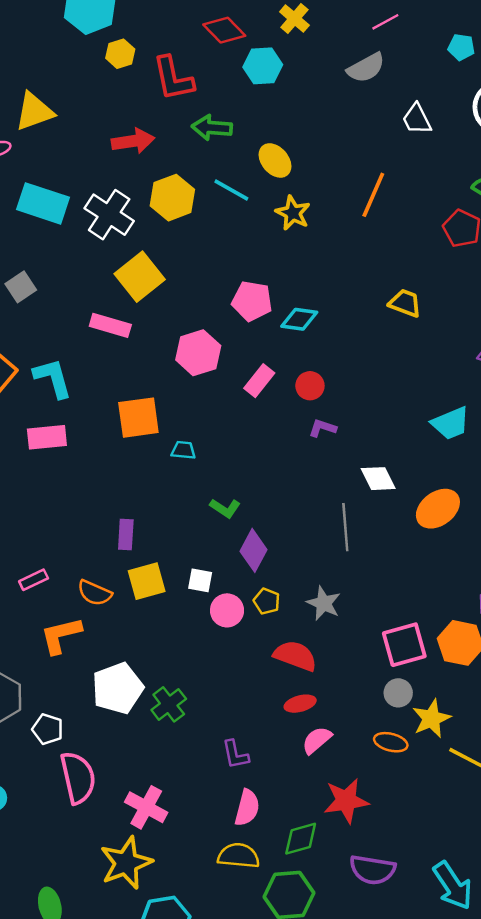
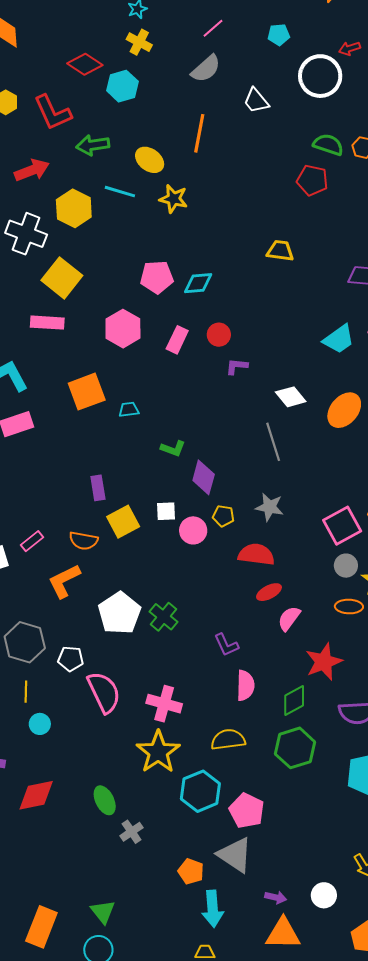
orange line: (373, 195) -> (199, 133), moved
yellow semicircle: (239, 856) -> (228, 740), moved

